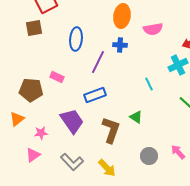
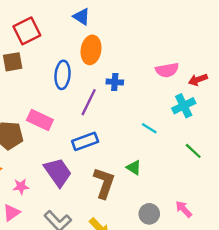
orange ellipse: (122, 16) -> (91, 50), moved
pink semicircle: (153, 29) -> (167, 70), moved
pink rectangle: (57, 77) -> (40, 120), size x1.5
cyan line: (149, 84) -> (149, 128), turned -32

